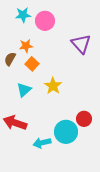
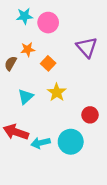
orange square: (32, 64) -> (48, 63), moved
red circle: (84, 119) -> (90, 115), moved
cyan arrow: (42, 143) -> (41, 143), moved

